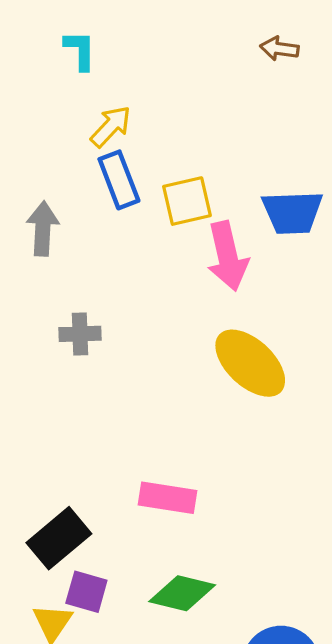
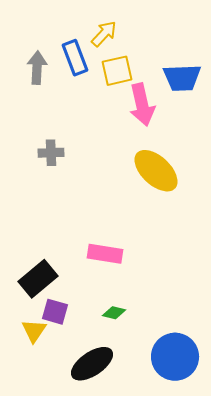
yellow arrow: (111, 126) -> (104, 34), moved
gray arrow: (43, 229) -> (37, 68), moved
green diamond: (182, 593) -> (114, 313), size x0.6

